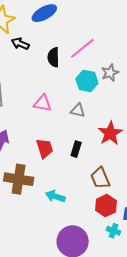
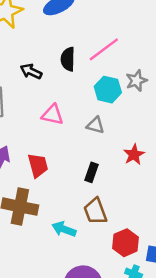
black arrow: (20, 44) -> (31, 71), moved
red star: (110, 133) -> (134, 155), size x0.7
red trapezoid: (45, 148) -> (38, 165), moved
brown trapezoid: (100, 178) -> (95, 211), moved

